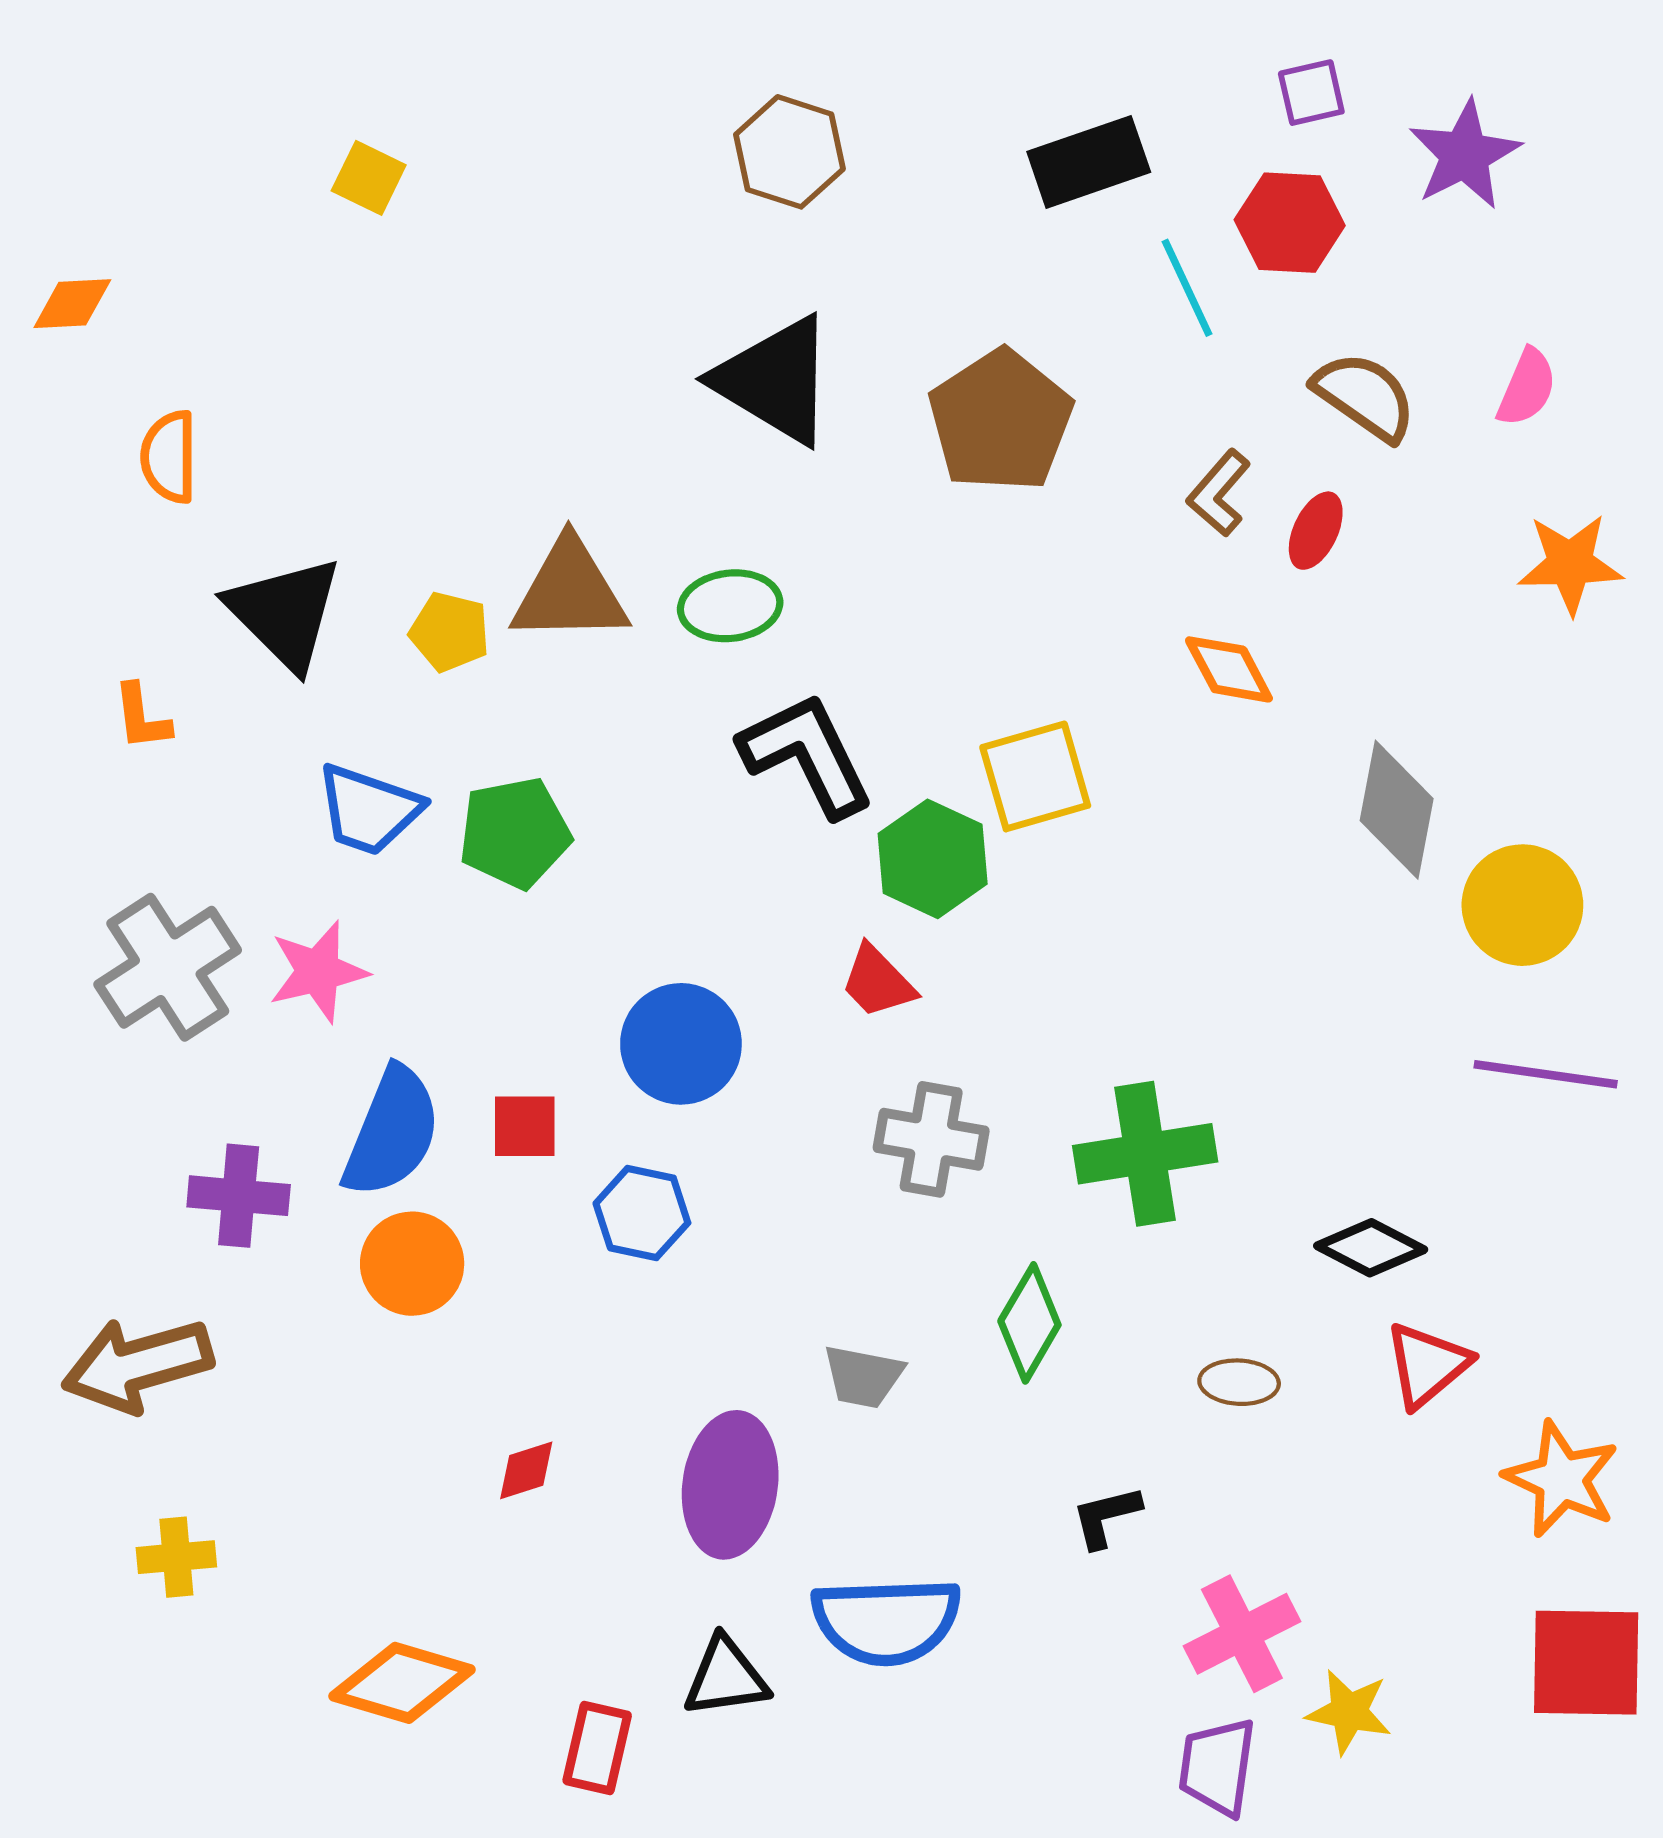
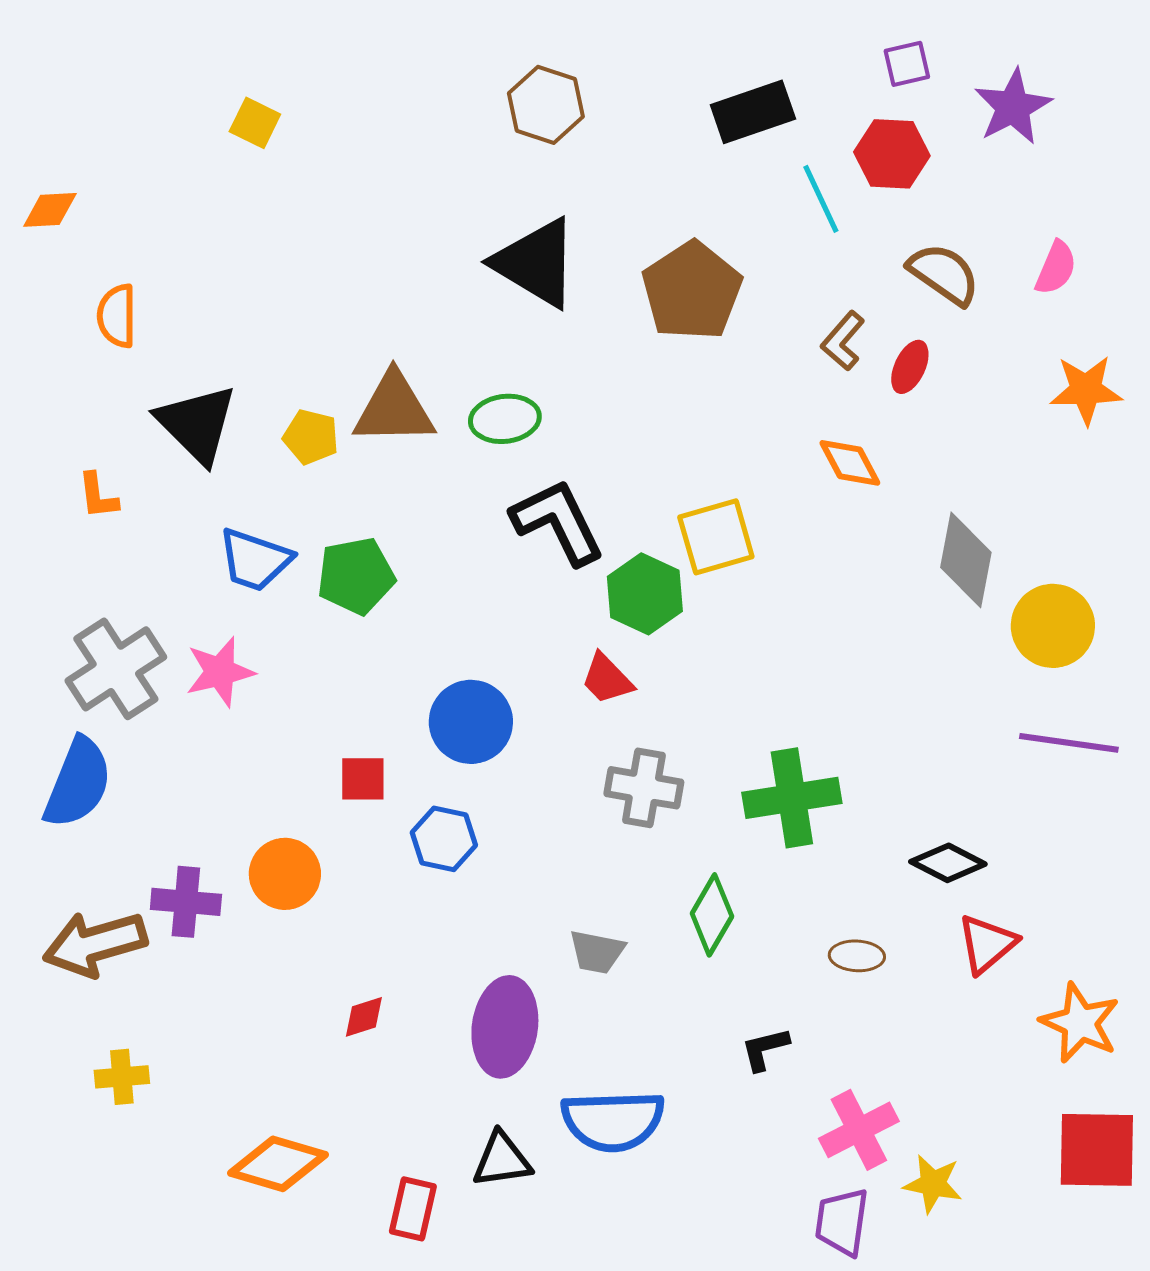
blue semicircle: (392, 1132) -> (78, 783), moved
purple cross: (239, 1196) -> (186, 902), moved

